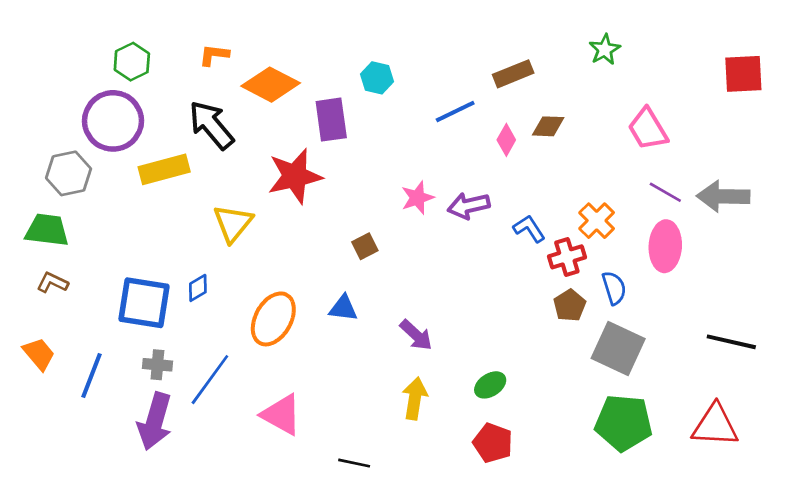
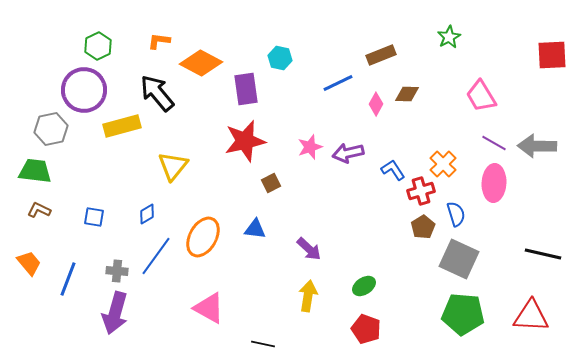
red star: (295, 176) -> (245, 141), moved
blue square: (144, 303) -> (94, 217), moved, size x0.5
blue line: (210, 380) -> (156, 256), moved

